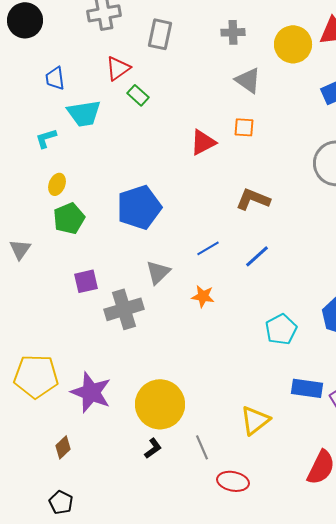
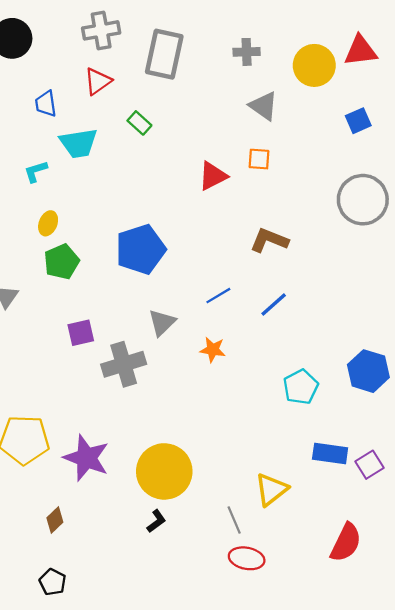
gray rectangle: (160, 34) -> (164, 54), size x1.4
red triangle: (118, 68) -> (98, 81), moved
gray line: (202, 447) -> (234, 520), moved

